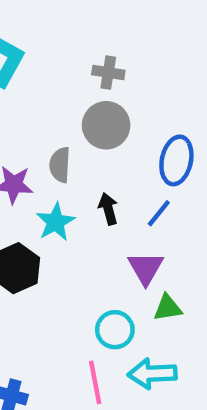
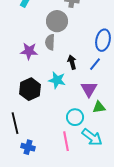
gray circle: (106, 125) -> (57, 21), moved
cyan star: (56, 222) -> (57, 80), moved, turned -30
cyan arrow: (152, 374) -> (92, 137), turned -140

